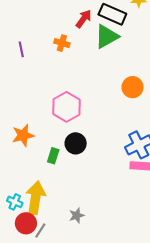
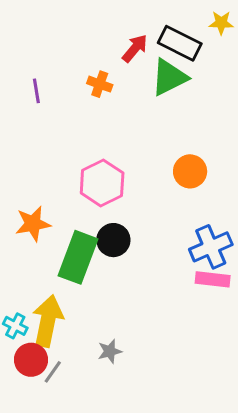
orange circle: (133, 87) -> (190, 171), moved
green rectangle: (53, 156) -> (78, 257), size x2.0

